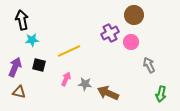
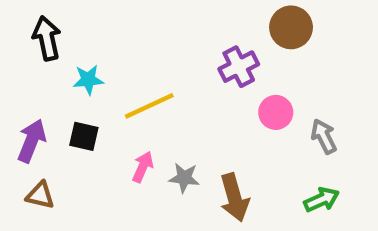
cyan star: (32, 40) -> (88, 80), moved
pink circle: (131, 42) -> (276, 112), moved
brown arrow: (108, 93) -> (234, 197), turned -130
green arrow: (161, 94) -> (322, 200), moved, turned -126

